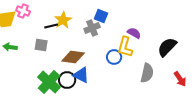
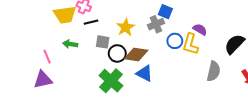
yellow star: (63, 20) -> (126, 27), moved
black line: (51, 26) -> (91, 22), moved
blue circle: (114, 57) -> (175, 41), moved
black circle: (67, 80) -> (117, 53), moved

